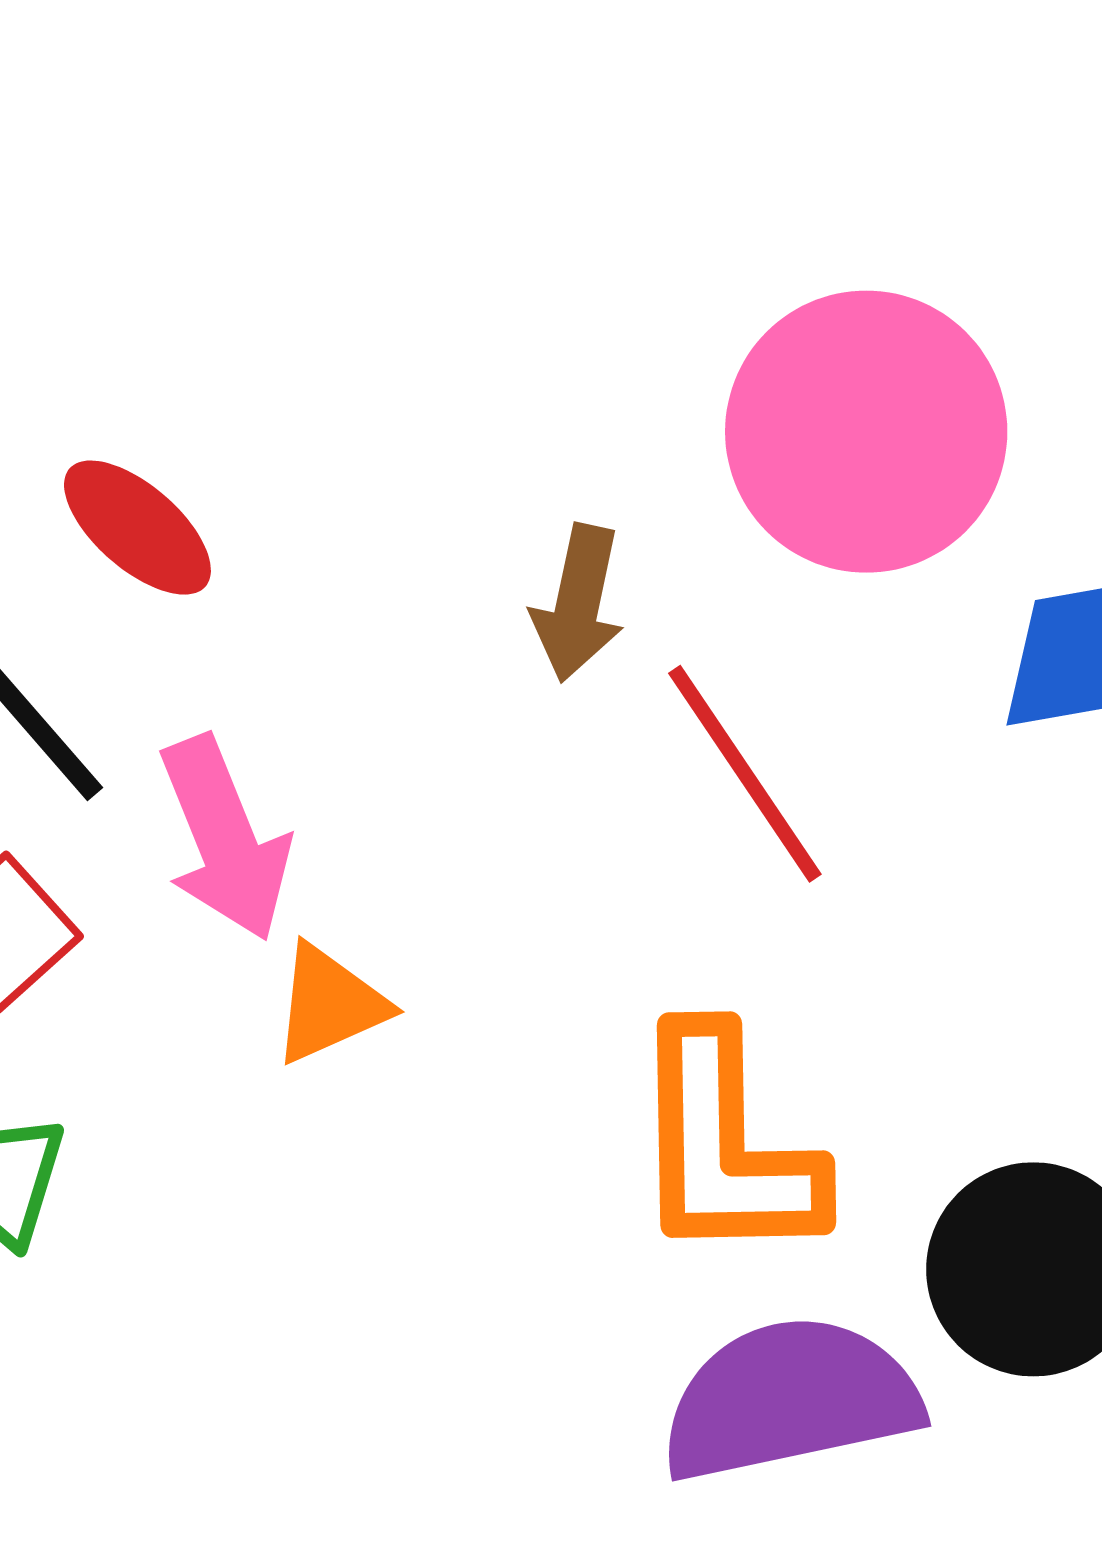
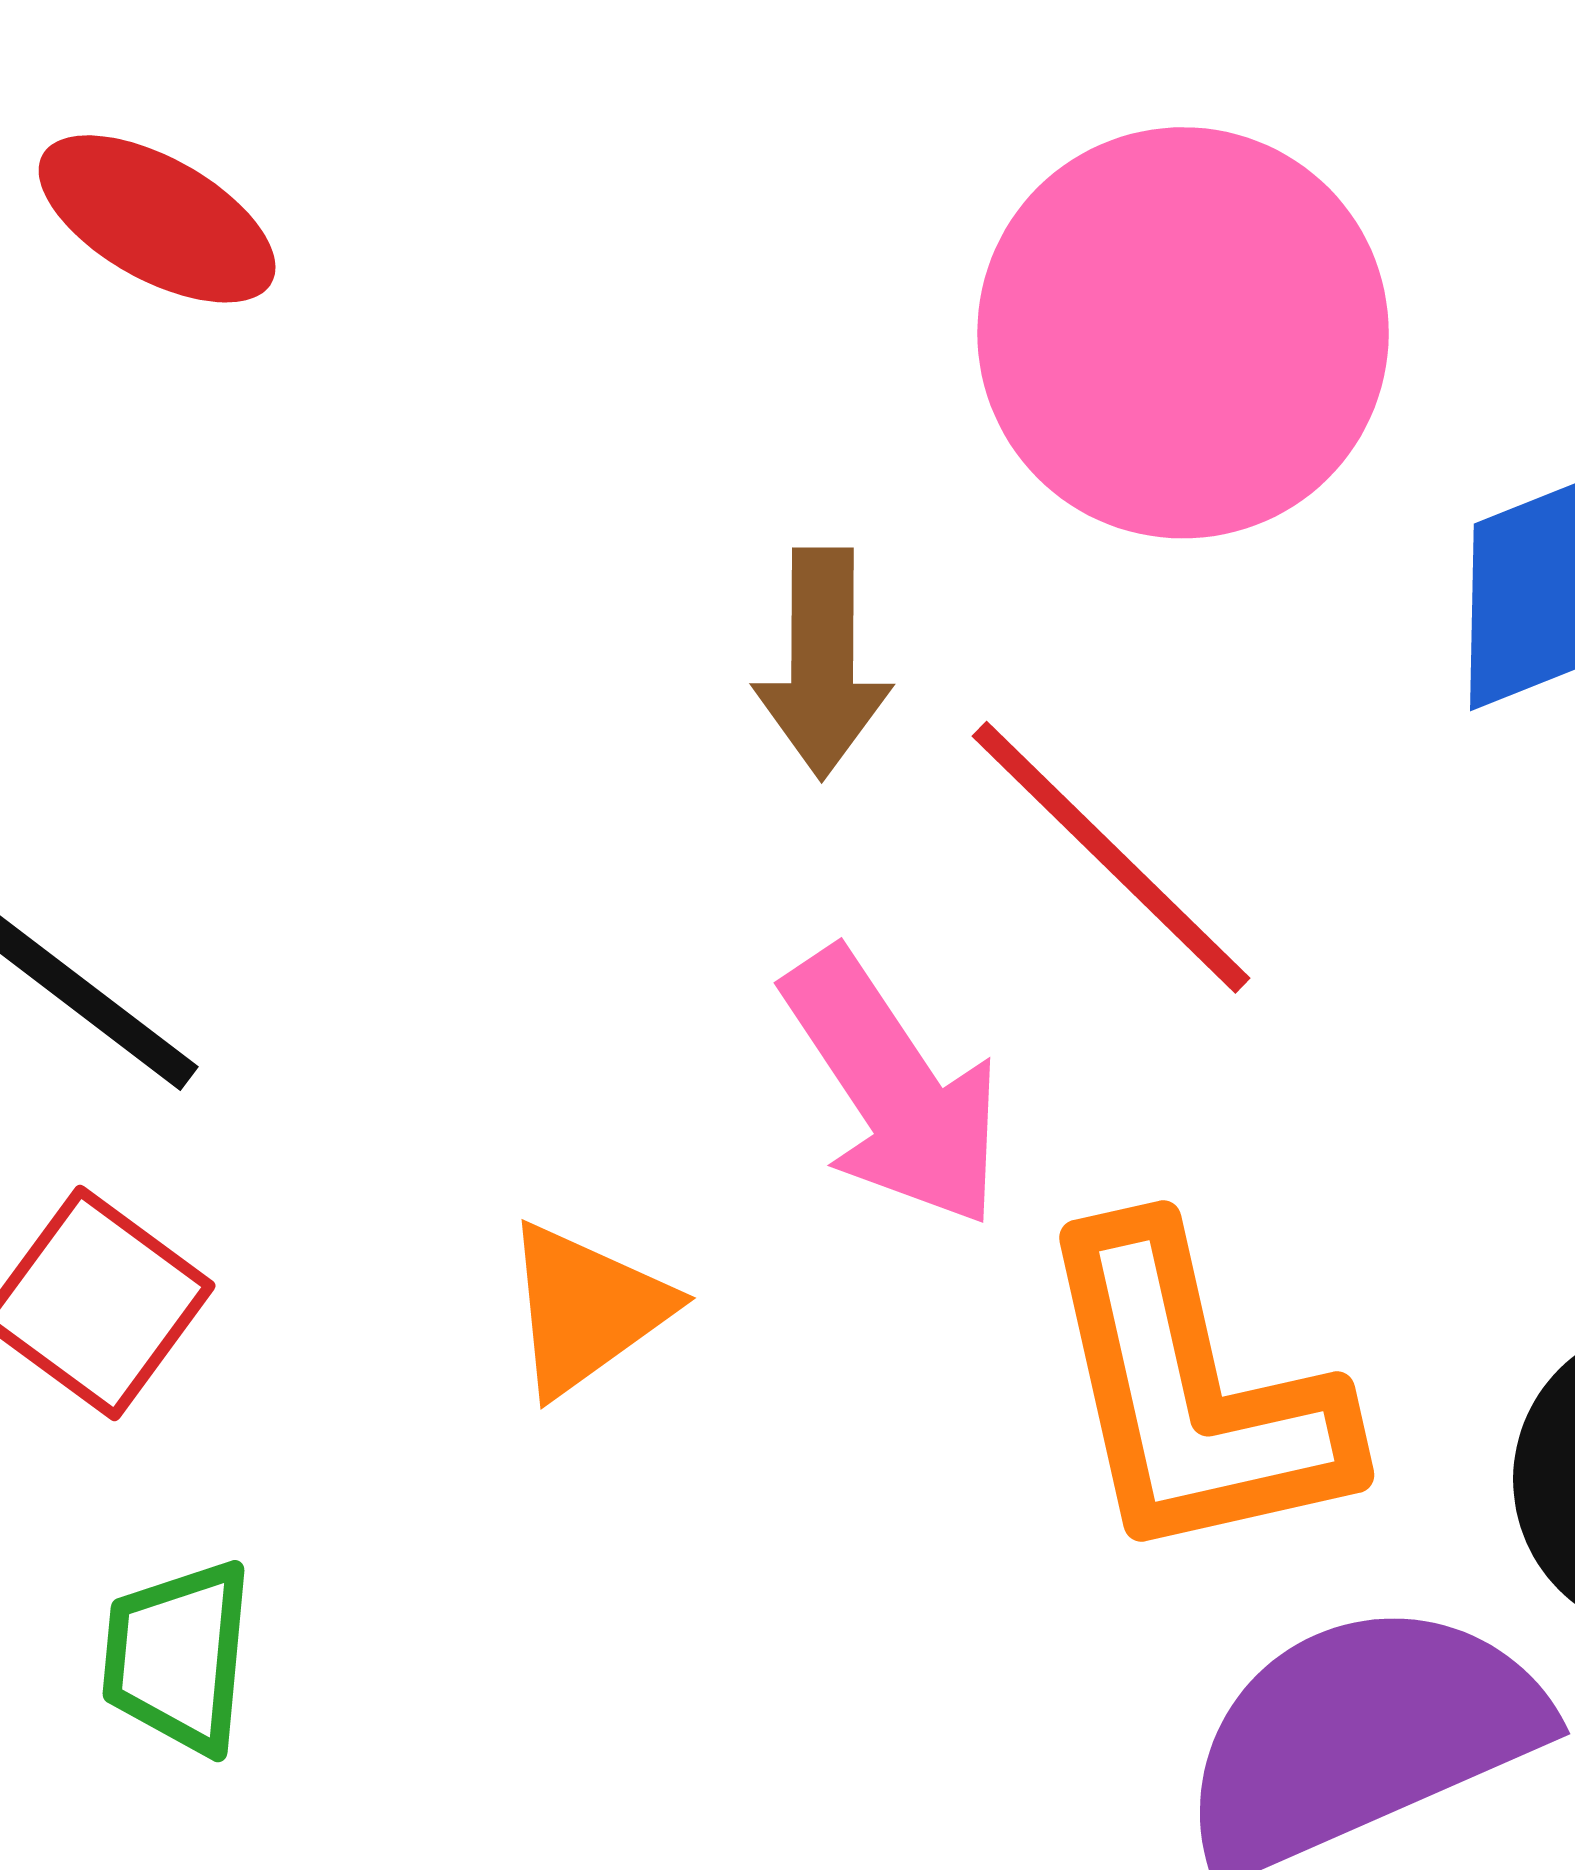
red ellipse: (137, 528) -> (157, 219), moved
pink arrow: (225, 838) -> (893, 1088), moved

